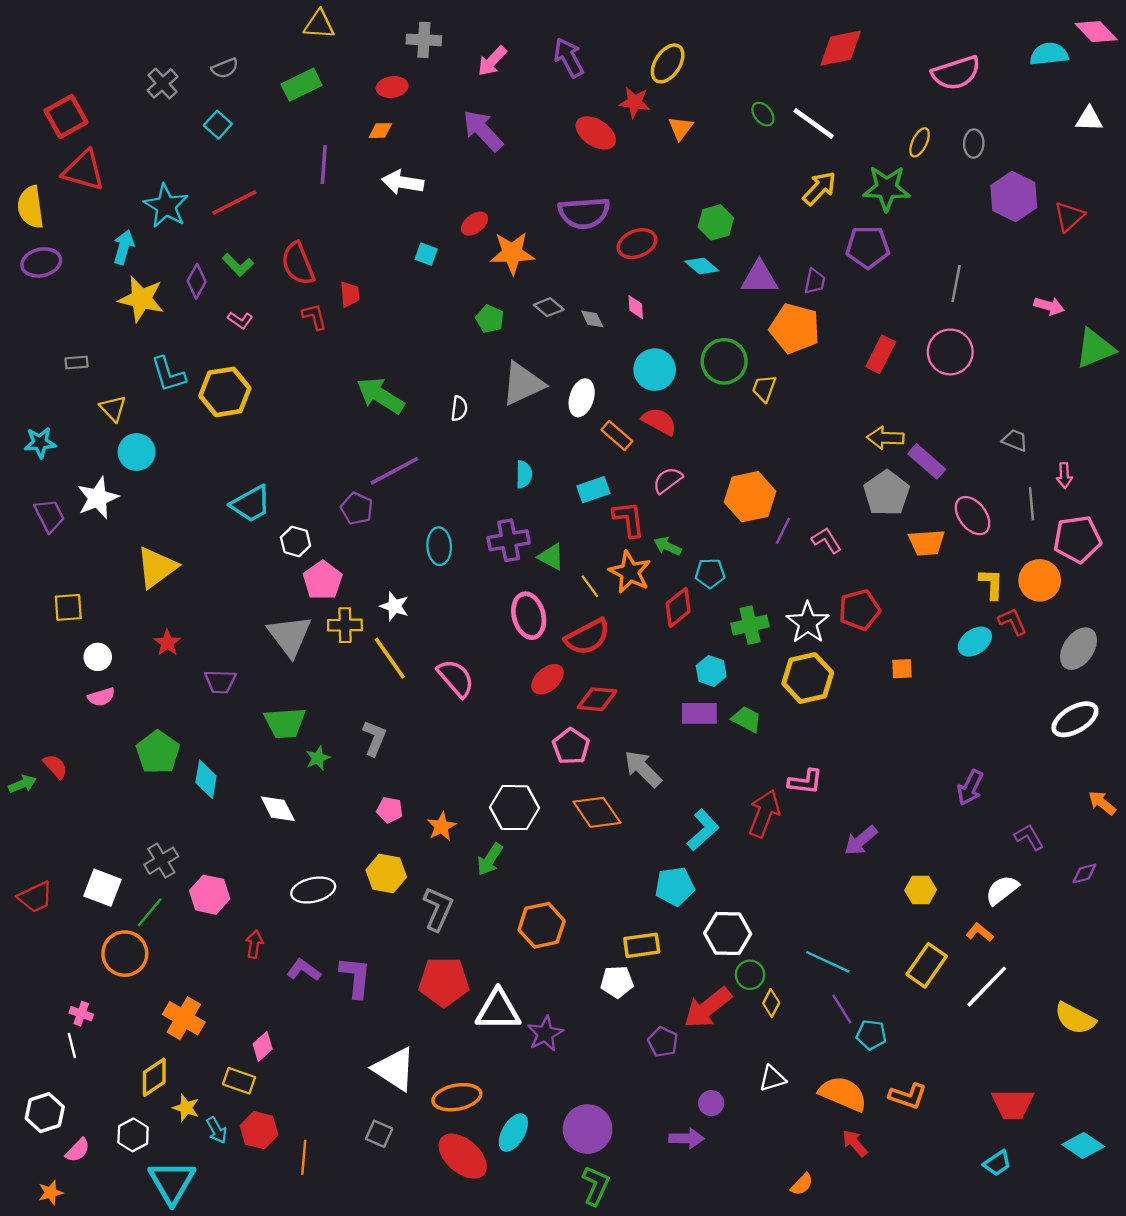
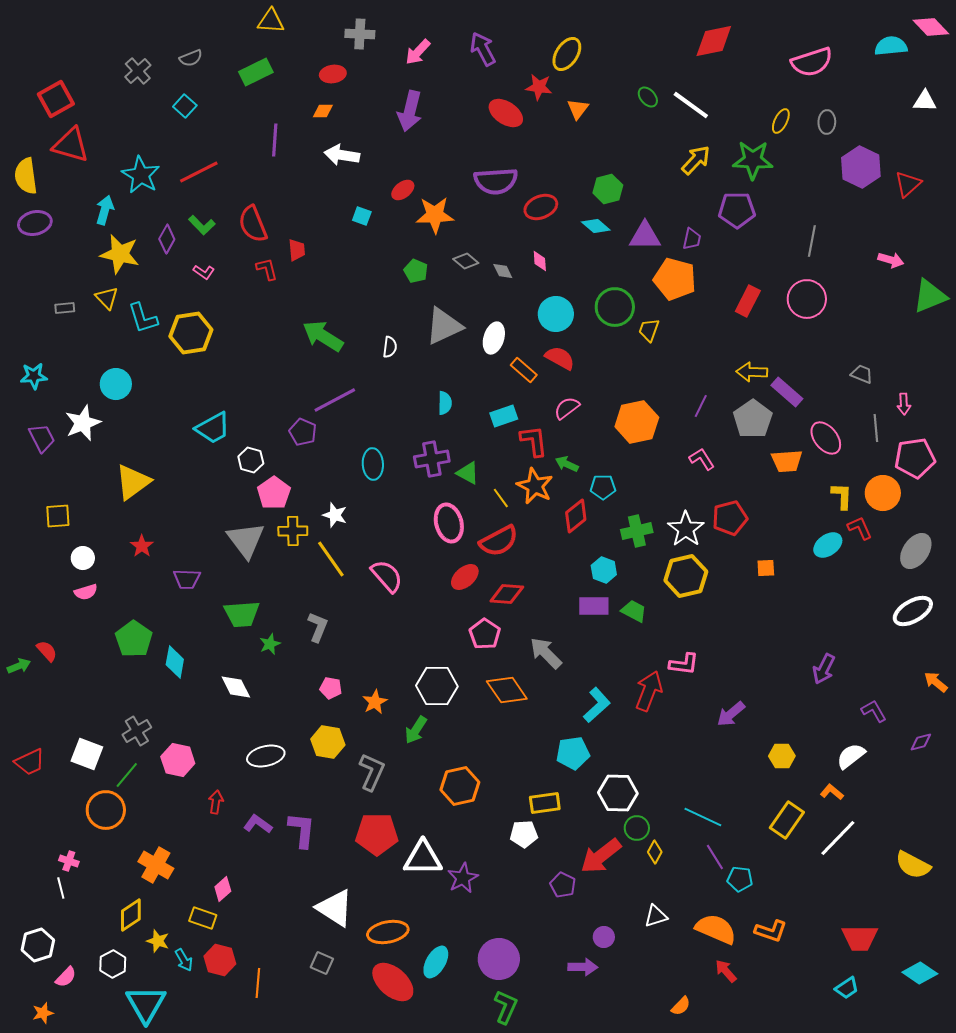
purple arrow: (483, 131) -> (410, 111), turned -123
yellow triangle: (113, 408) -> (107, 298), moved
purple line: (783, 531) -> (701, 406), moved

